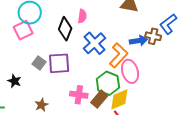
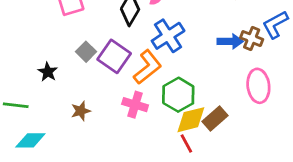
orange L-shape: (119, 55) -> (147, 67), moved
purple square: (59, 63) -> (114, 56), turned 30
pink ellipse: (130, 71) -> (258, 86), moved
brown rectangle: (99, 99) -> (215, 118), moved

